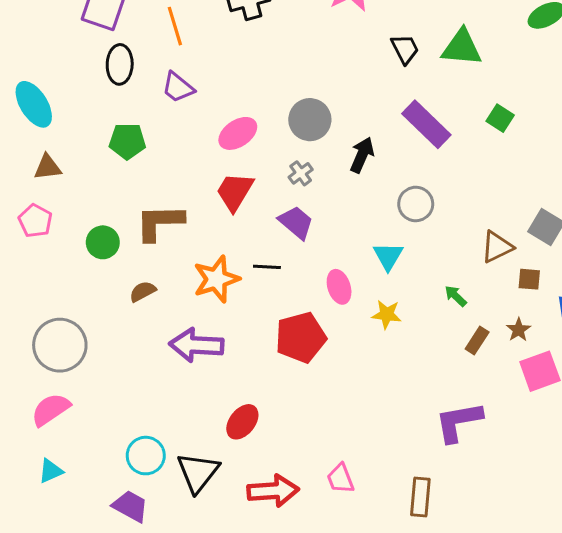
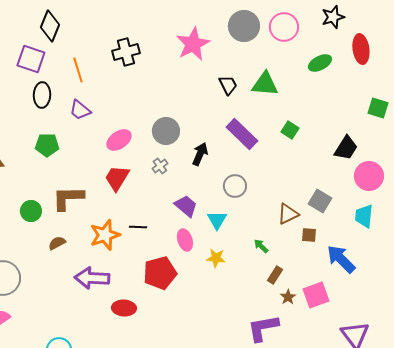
purple trapezoid: (296, 222) -> (186, 206), moved
brown star: (518, 330) -> (288, 297), moved
red ellipse: (242, 422) -> (124, 308), moved, turned 55

